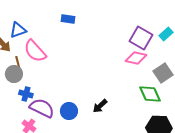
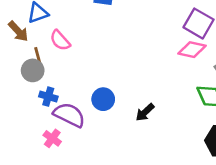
pink semicircle: (35, 51) -> (60, 40), size x0.7
blue circle: (69, 111) -> (103, 99), moved

